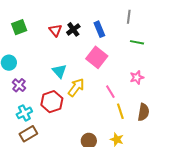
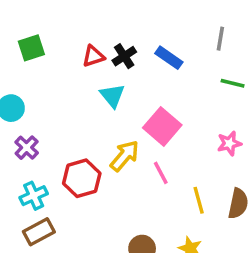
blue rectangle: (99, 29) -> (169, 58), turned -35
red triangle: (55, 30) -> (93, 56), turned 48
pink square: (97, 57) -> (162, 126), moved
cyan triangle: (59, 71) -> (112, 96), moved
pink line: (110, 92) -> (161, 173), moved

